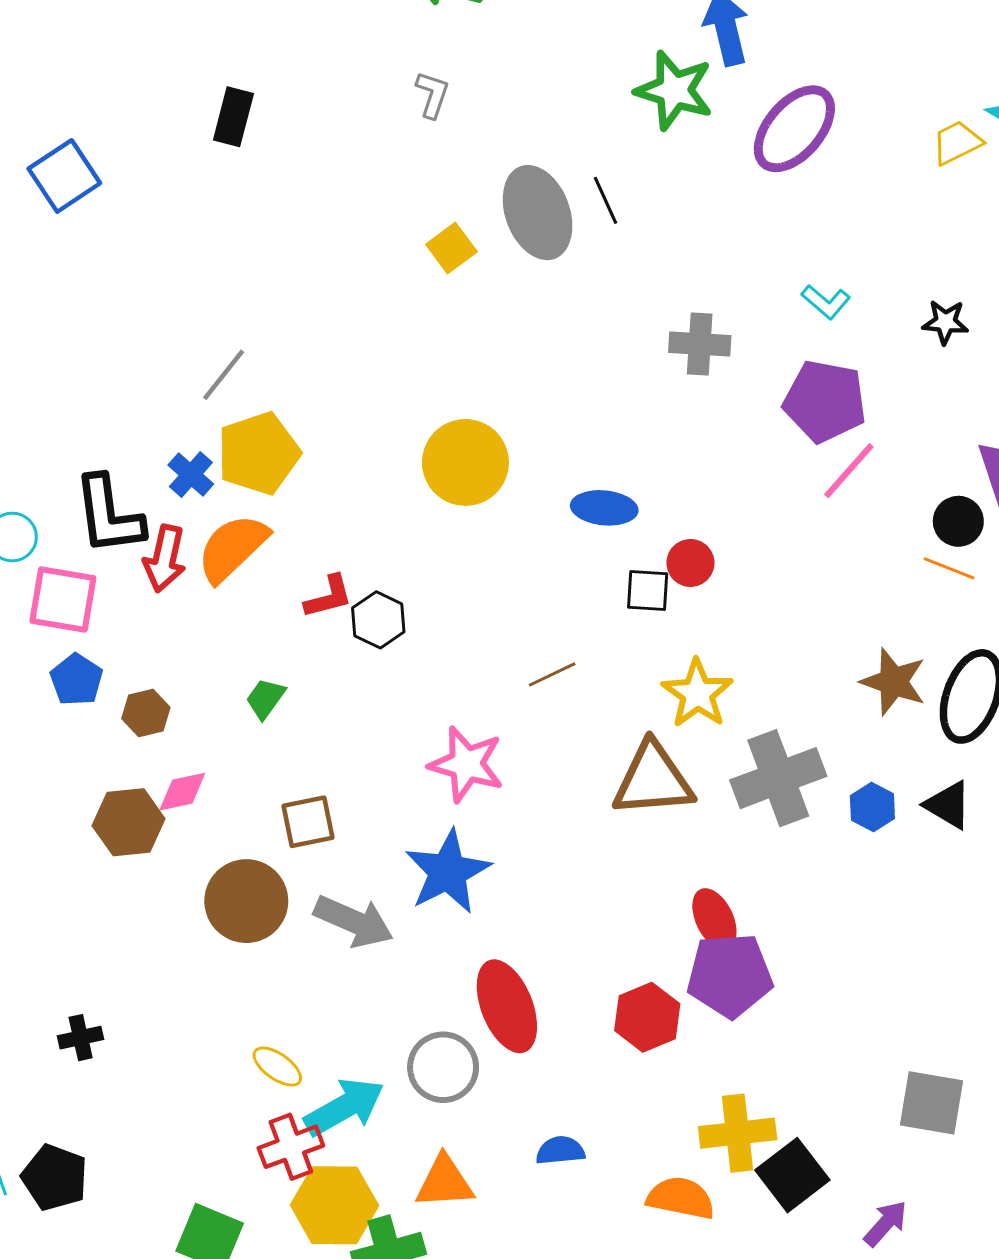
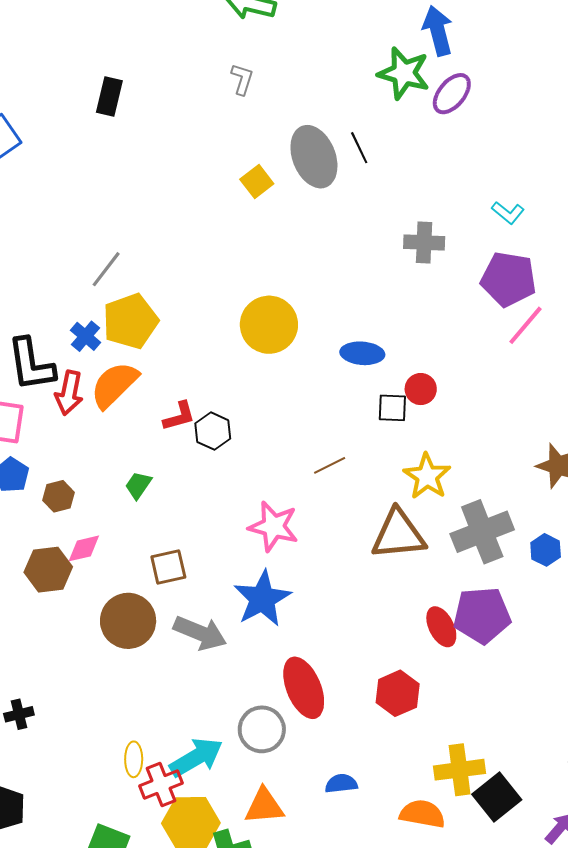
purple ellipse: (794, 129) -> (452, 94), moved, size x0.7
purple pentagon: (730, 975) -> (482, 615), moved
yellow ellipse: (277, 1067) -> (134, 759), moved, turned 56

